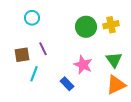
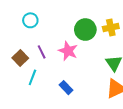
brown square: (22, 55) -> (20, 58), turned -35
pink star: (83, 65) -> (68, 51), moved

